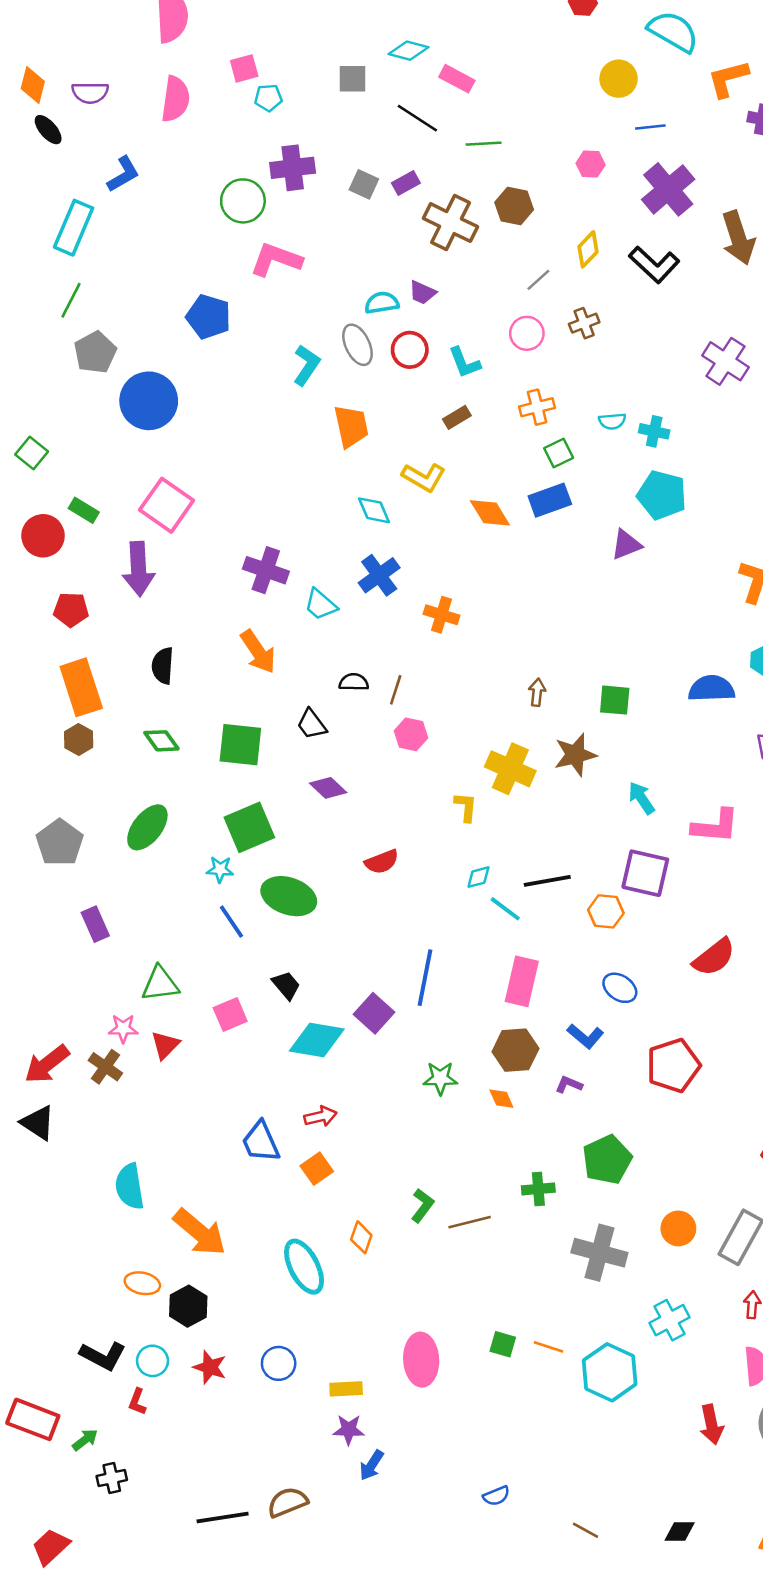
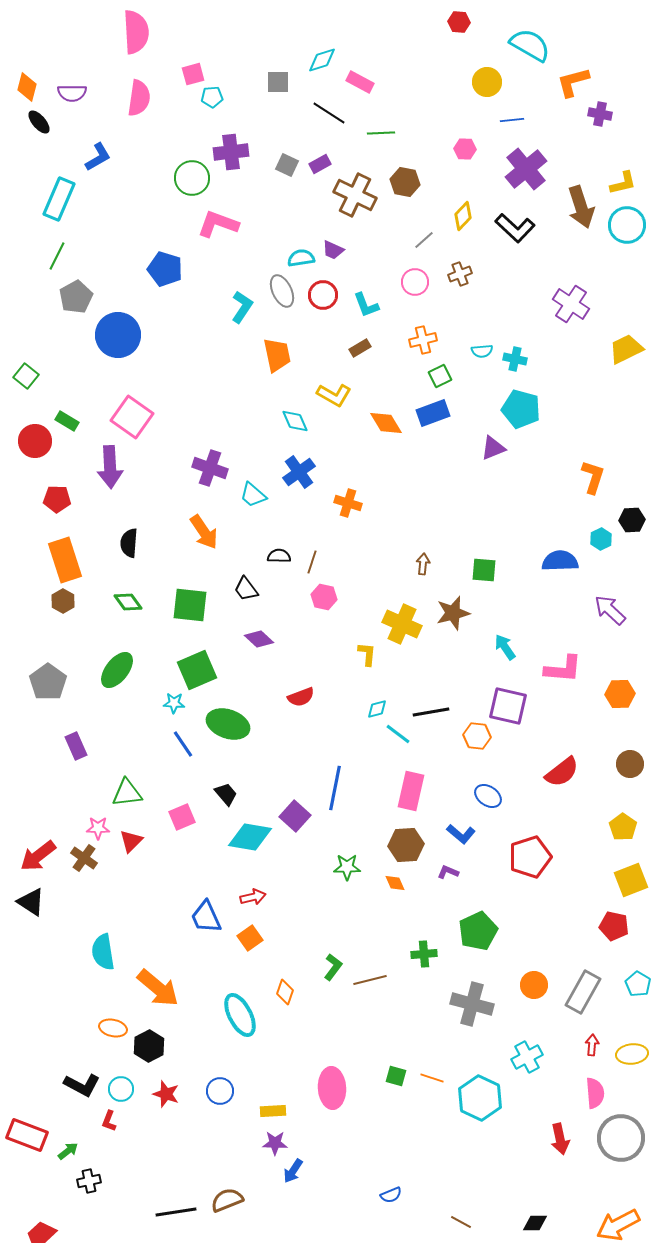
cyan diamond: (408, 51) -> (322, 60), turned -32

